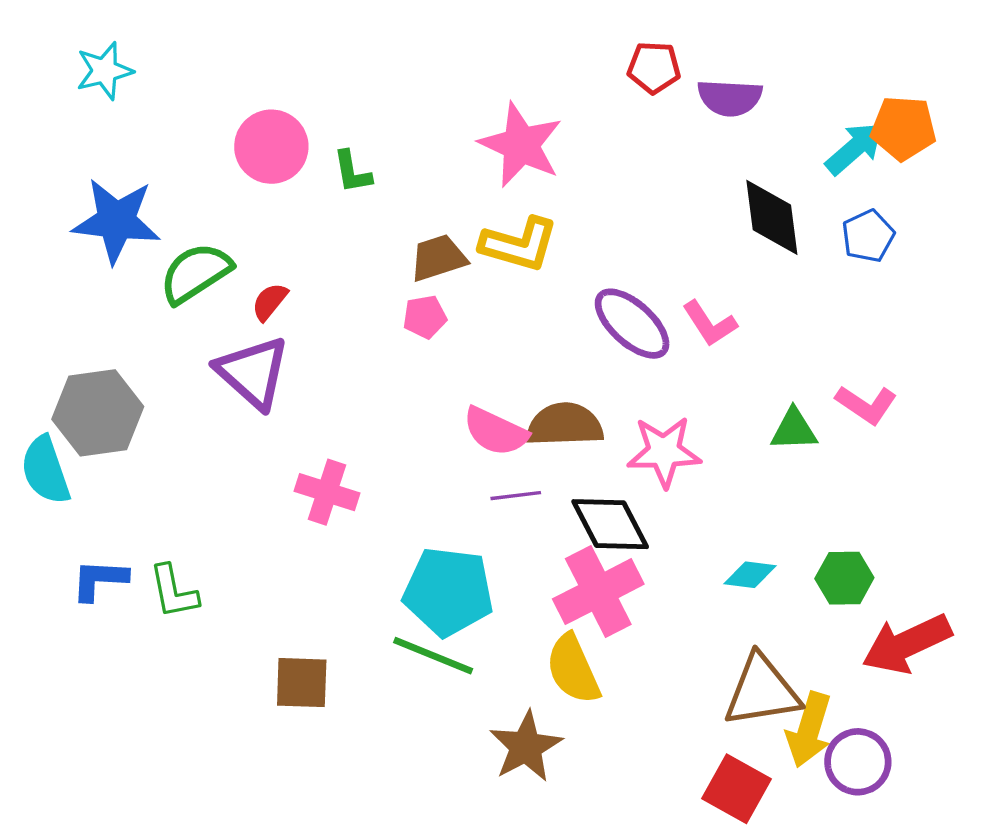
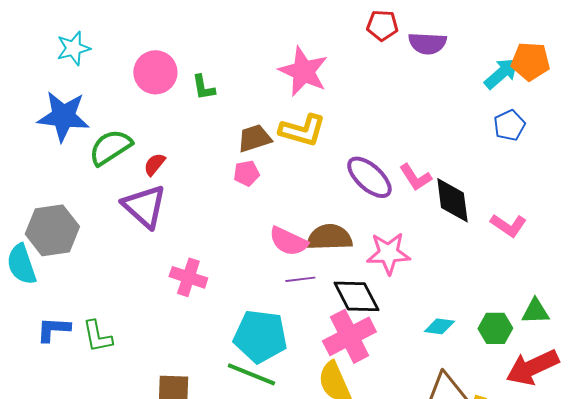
cyan star: (104, 71) -> (73, 48), moved
black diamond: (772, 217) -> (452, 200), moved
green triangle: (794, 430) -> (535, 311), moved

